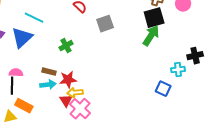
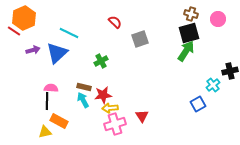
cyan cross: (178, 70) -> (213, 85), turned -32
cyan arrow: (48, 85) -> (83, 100), turned -112
blue square: (163, 89) -> (198, 104), turned 35
red triangle: (66, 101) -> (142, 116), moved
pink cross: (80, 109) -> (115, 124), turned 30

